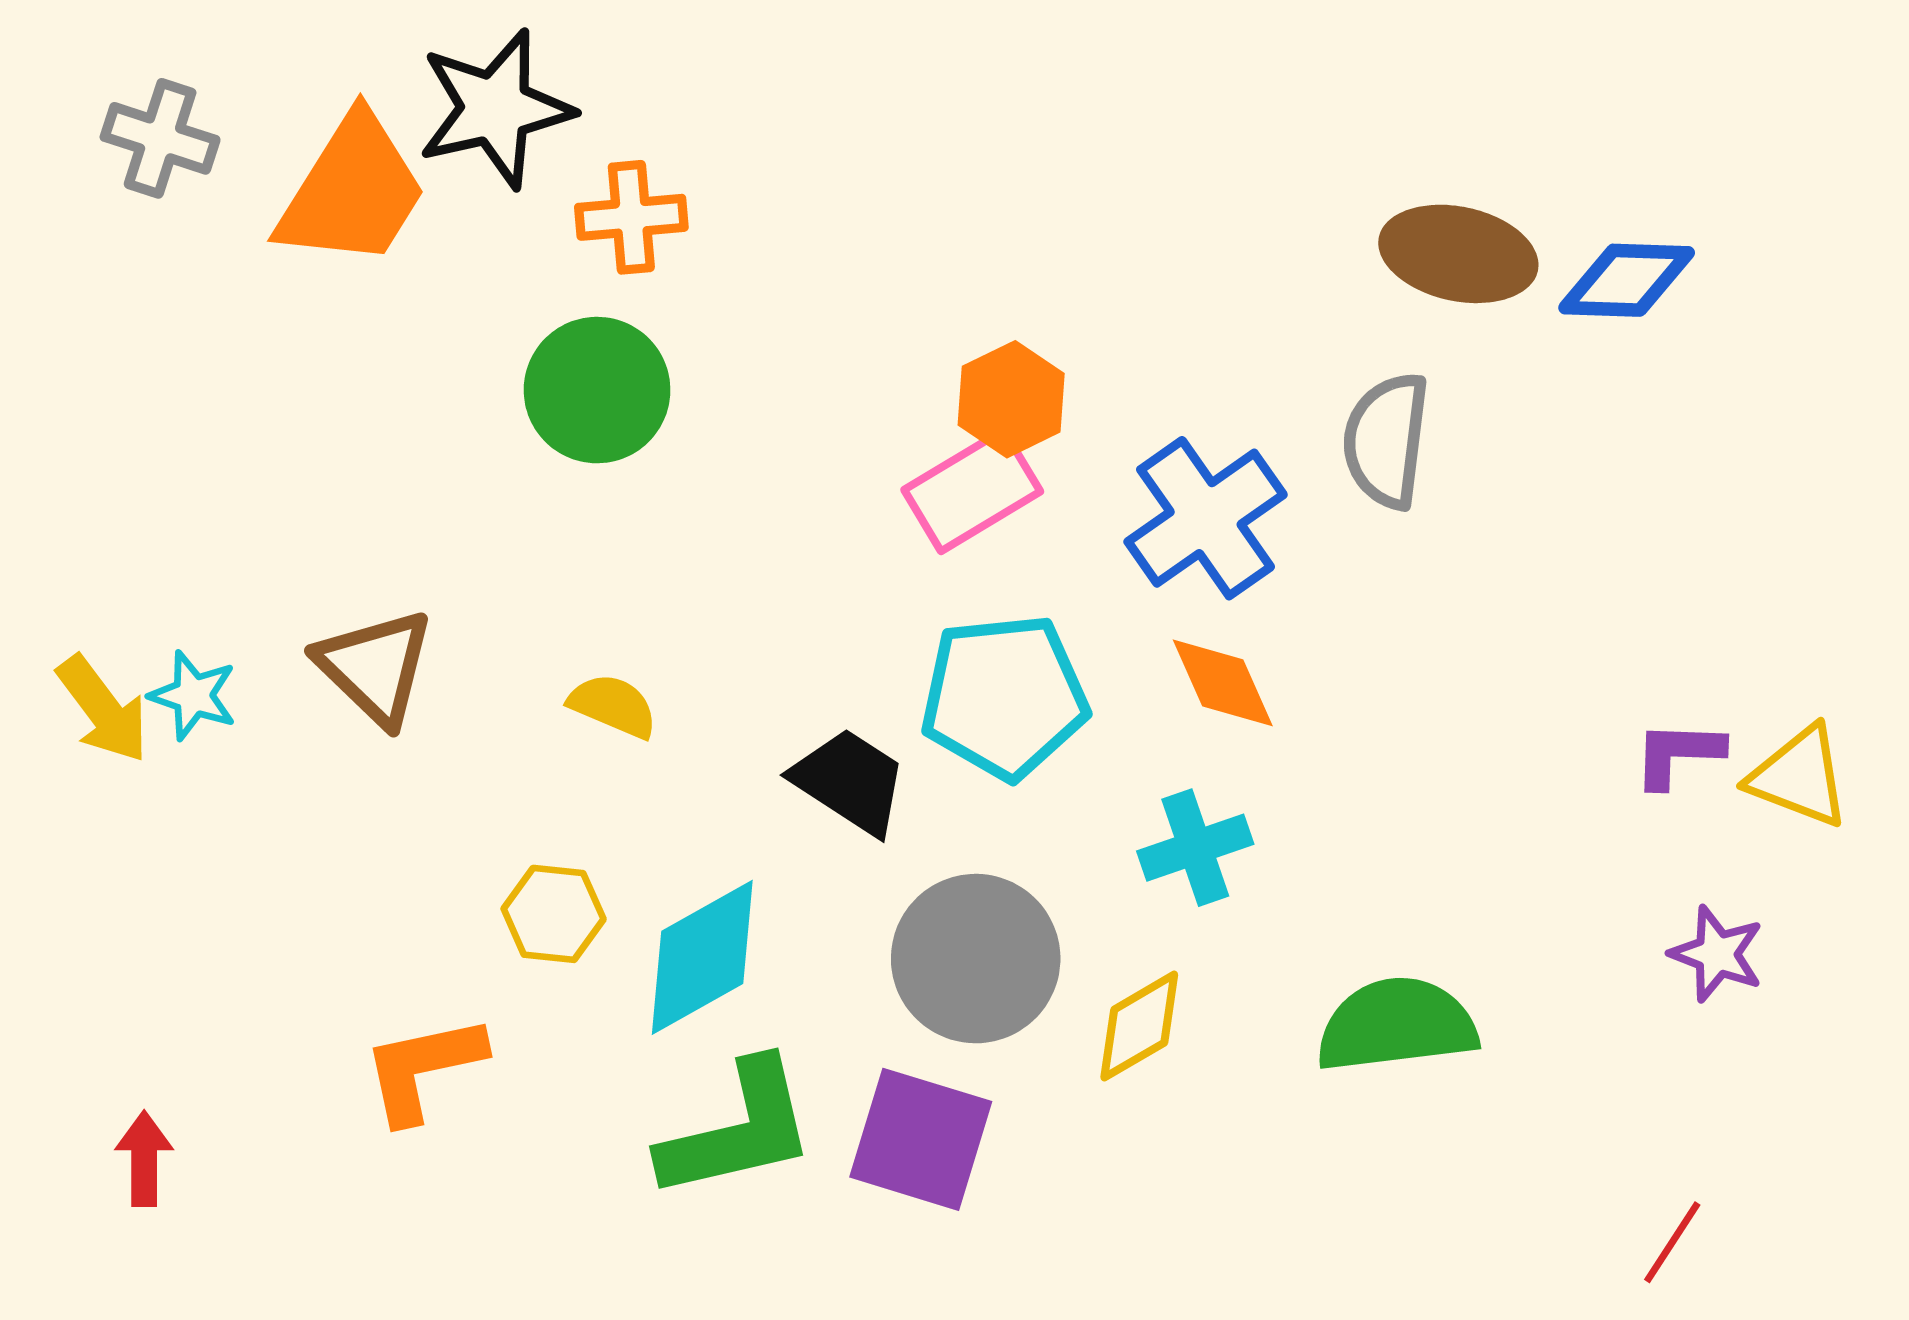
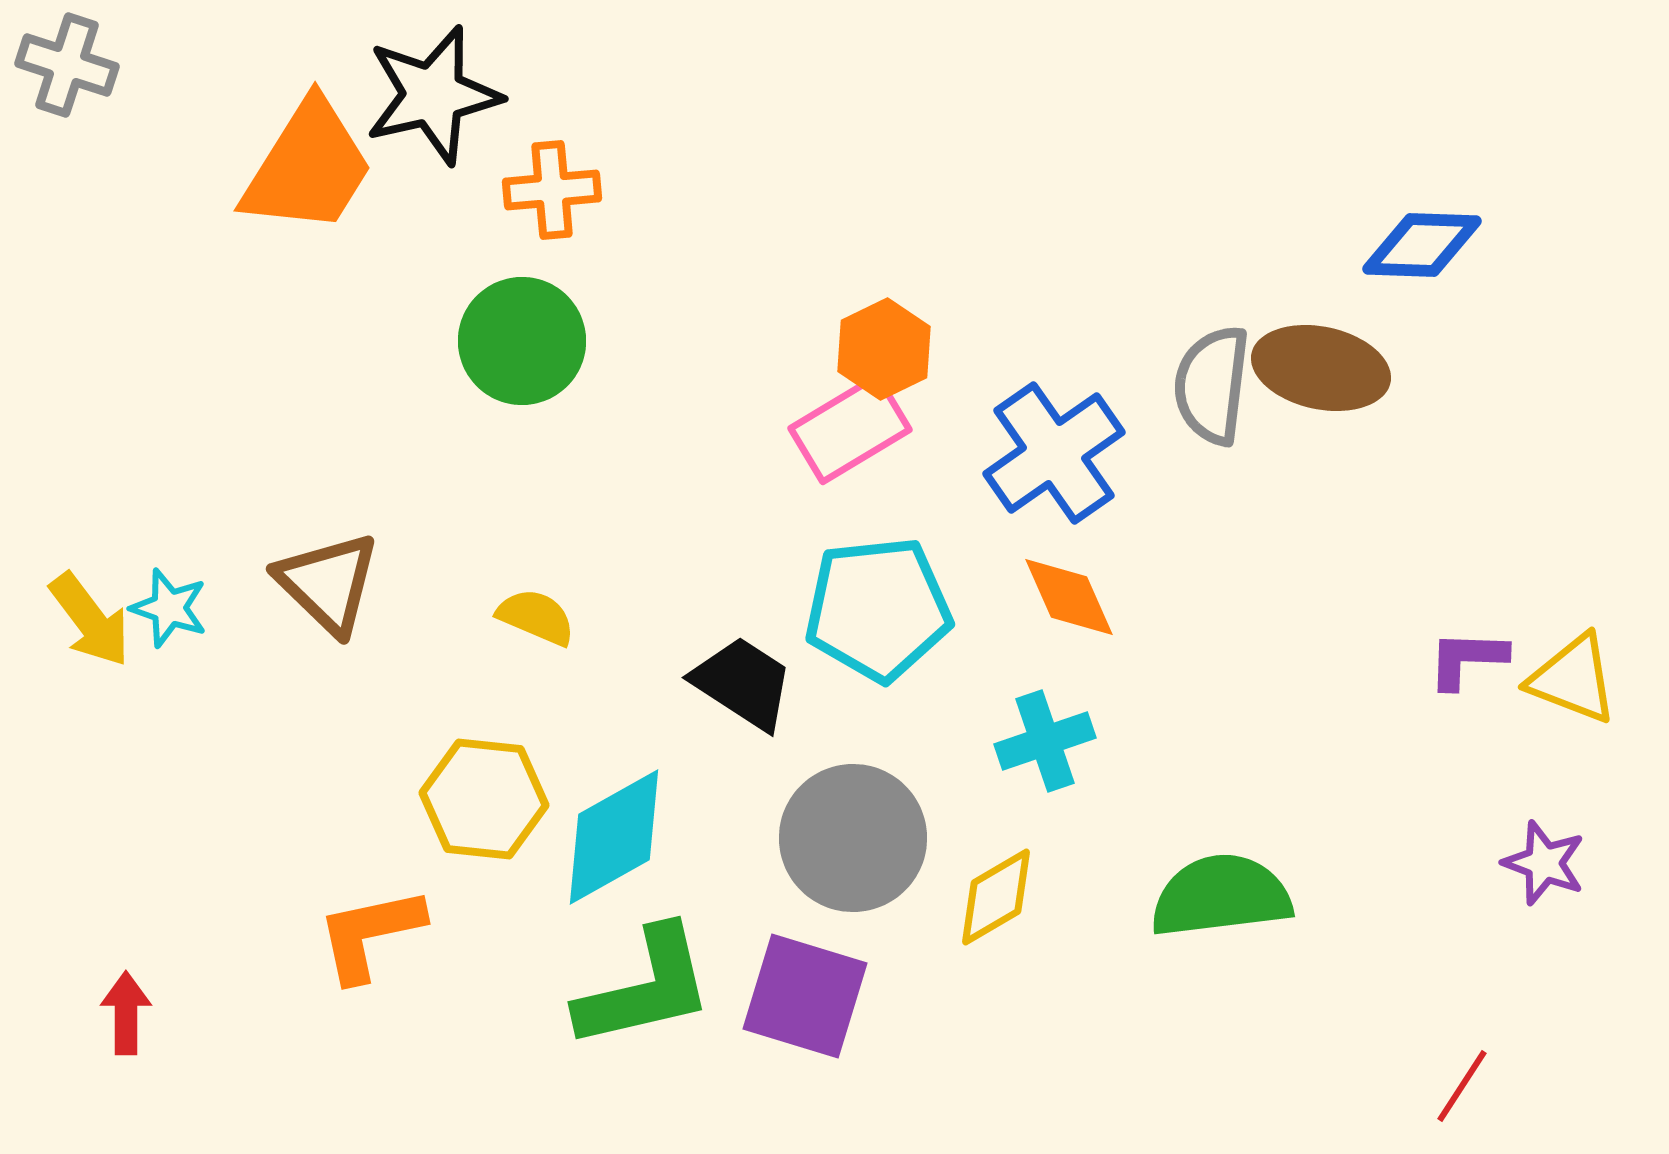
gray cross: (160, 138) -> (67, 65), moved
brown ellipse: (1458, 254) -> (1321, 368), moved
yellow hexagon: (554, 914) -> (484, 799), size x1.4
purple star: (1717, 954) -> (1544, 863), moved

